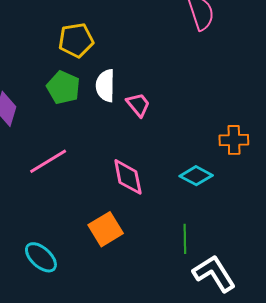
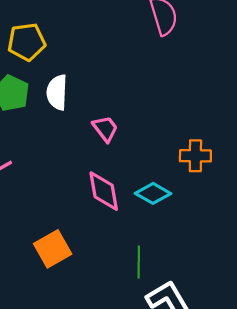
pink trapezoid: (138, 105) -> (105, 129), moved
pink diamond: (128, 177) -> (104, 191), moved

